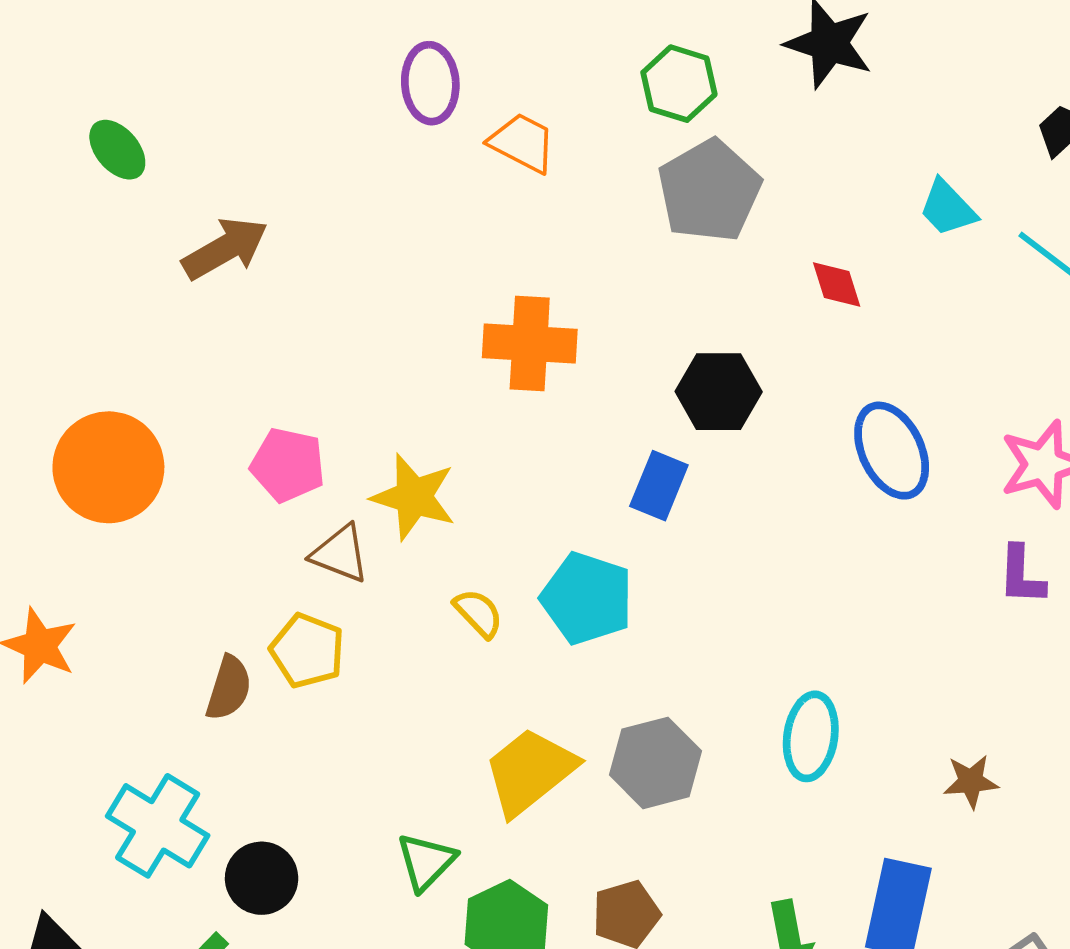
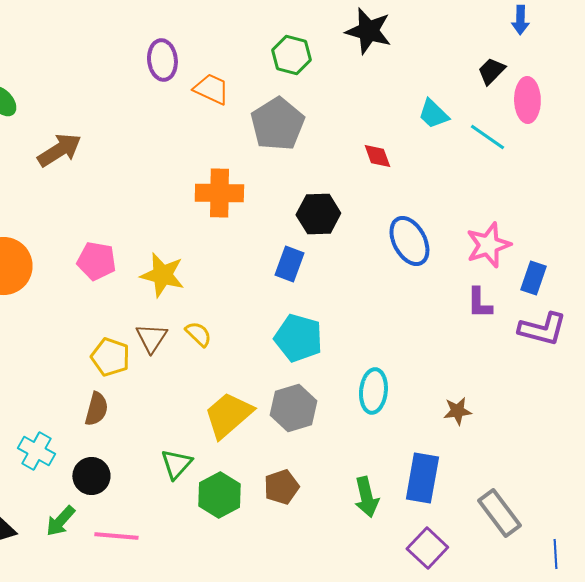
gray pentagon: (709, 191) -> (277, 124), moved
brown triangle: (340, 554) -> (151, 338), moved, turned 44
cyan pentagon: (587, 598) -> (298, 338), moved
brown semicircle: (229, 688) -> (96, 409), moved
cyan cross: (158, 826) -> (36, 451), size x0.7

